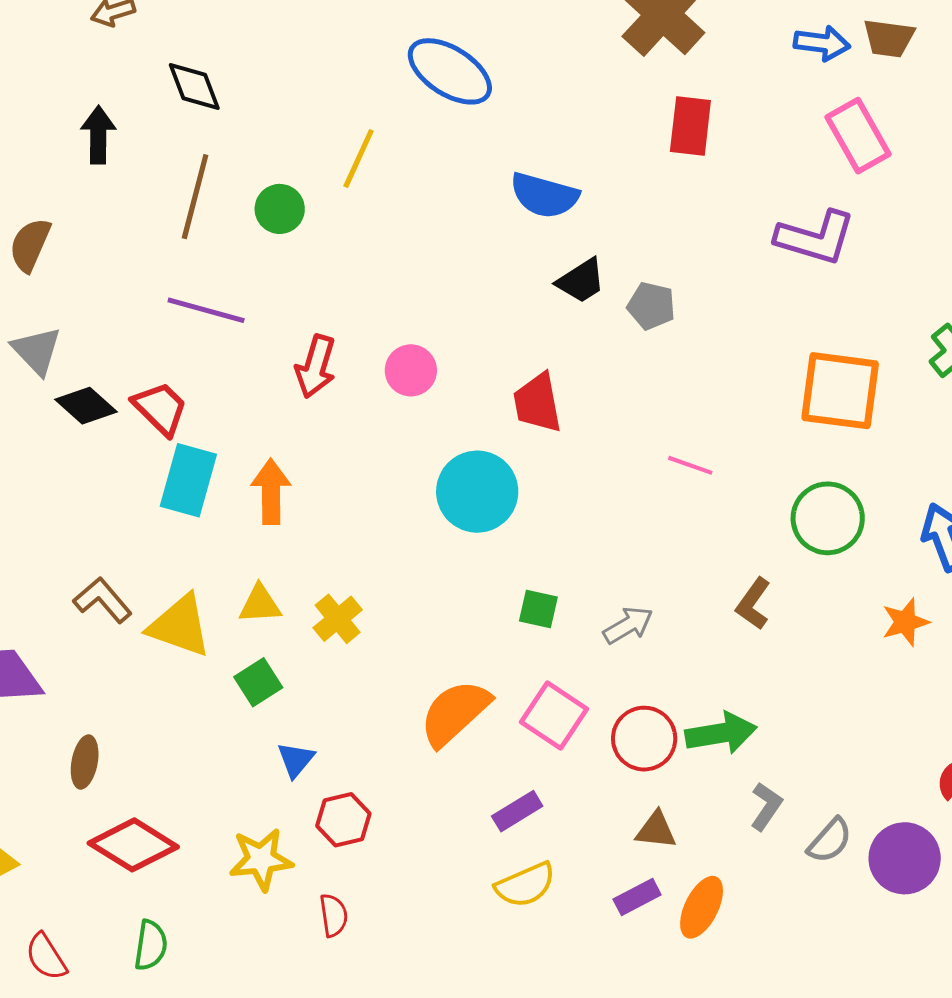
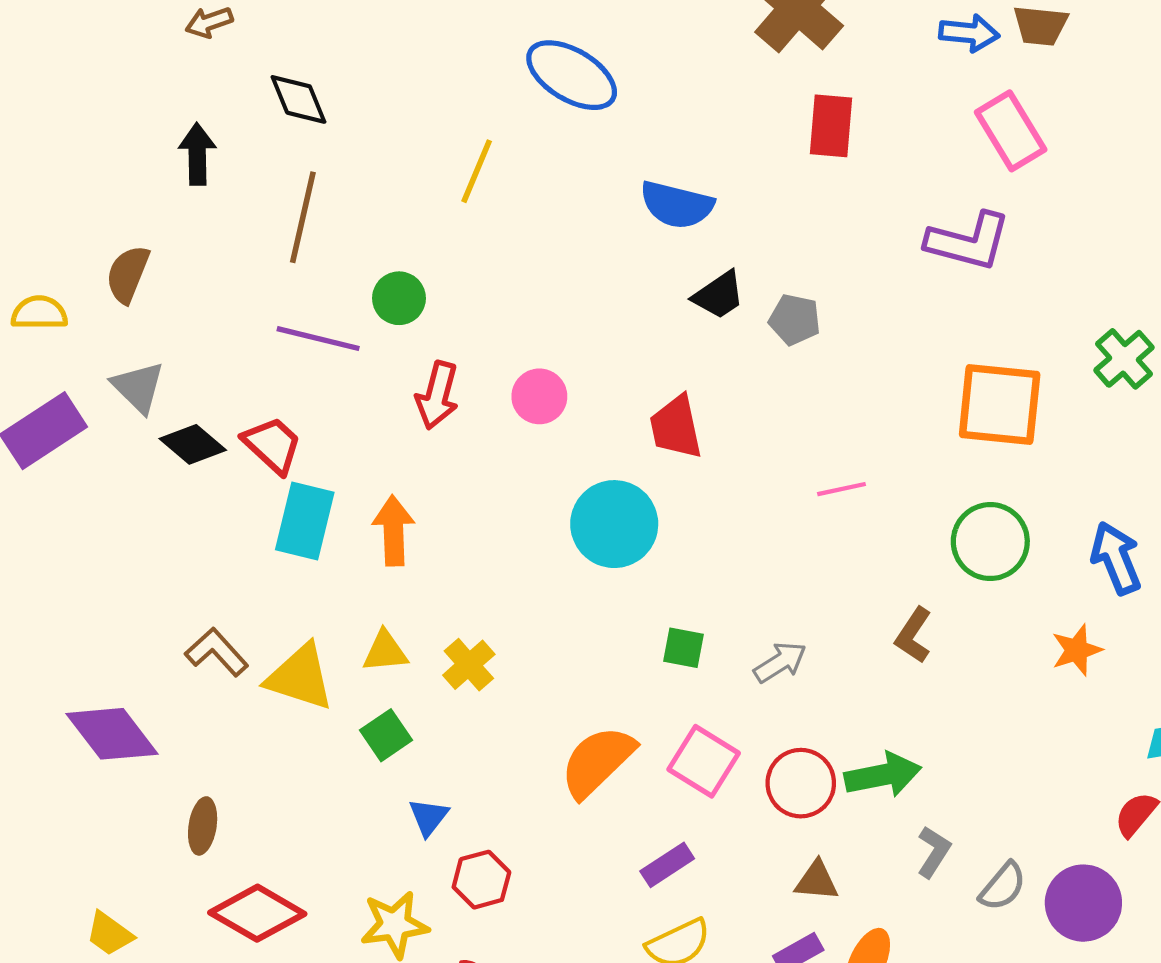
green circle: (280, 209) -> (399, 298), moved
pink line: (690, 465) -> (841, 489), turned -30

